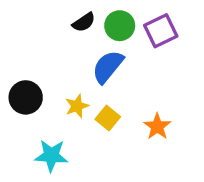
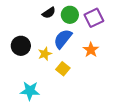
black circle: (26, 97) -> (21, 46), moved
yellow star: (77, 106) -> (45, 54), moved
orange star: (157, 127) -> (91, 50), moved

